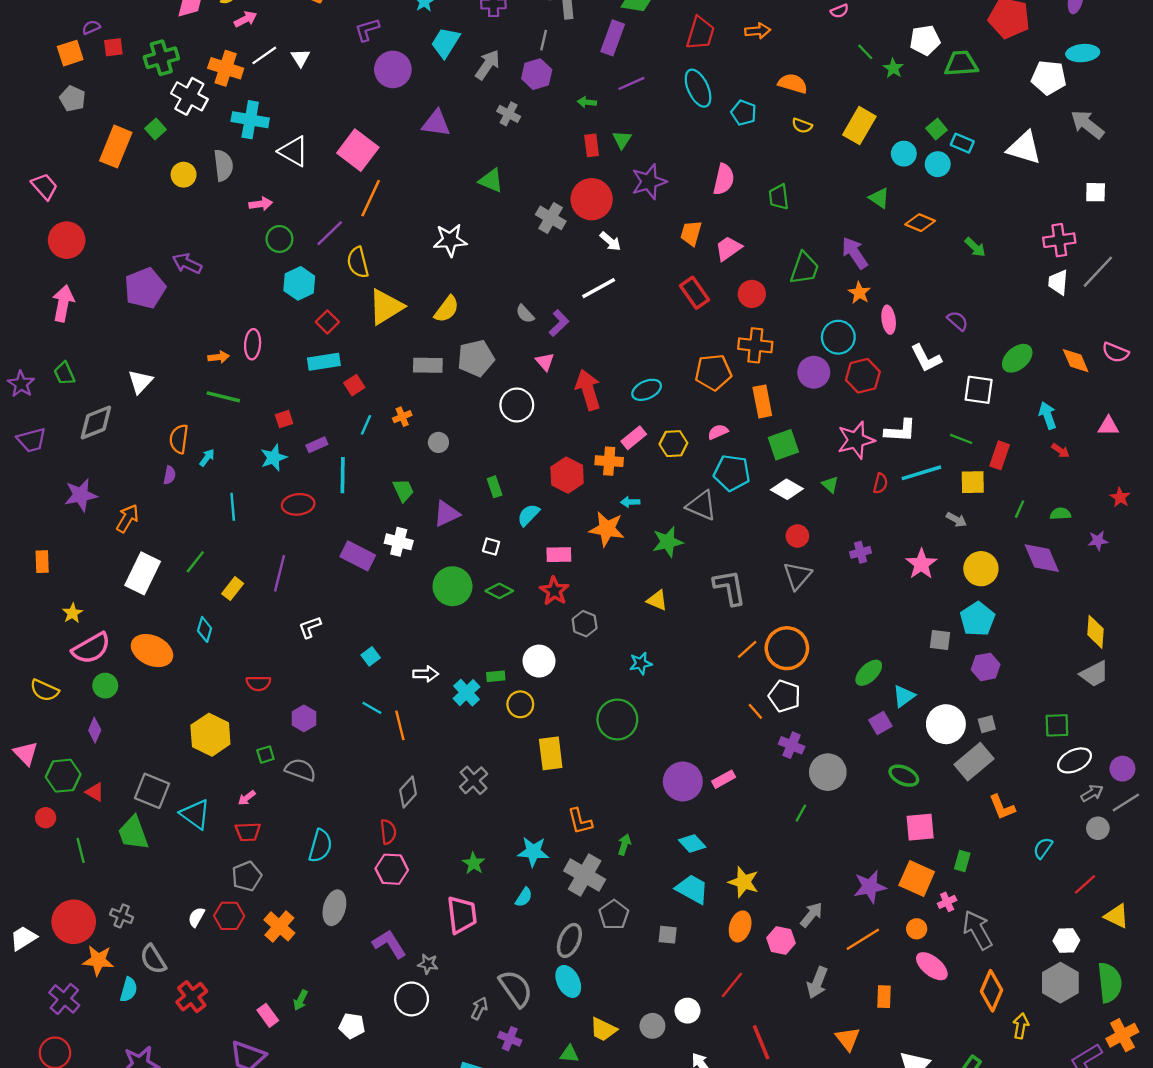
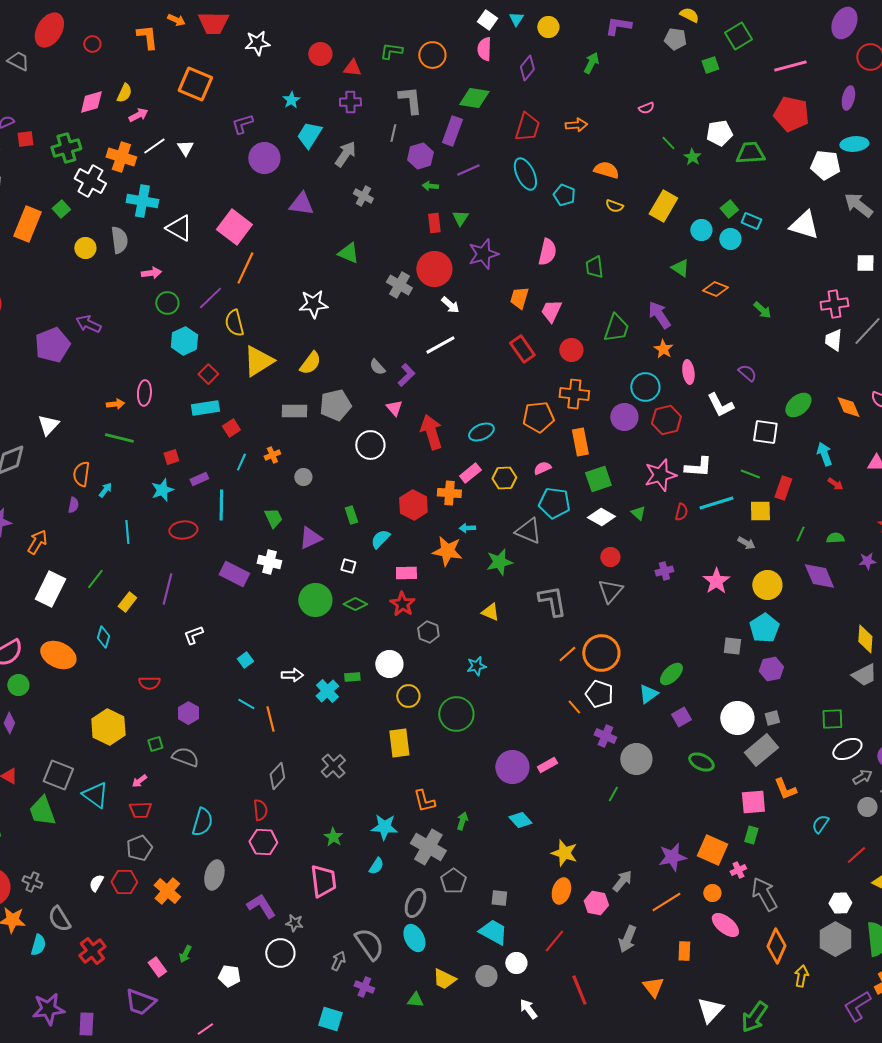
purple hexagon: (537, 74) -> (420, 156), moved
pink trapezoid: (728, 248) -> (551, 311), turned -30
cyan triangle: (904, 696) -> (648, 694), moved
yellow circle: (520, 704) -> (408, 696), moved
pink square: (920, 827) -> (753, 802), moved
cyan trapezoid: (692, 889) -> (493, 932), moved

